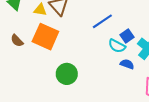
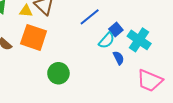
cyan semicircle: (117, 46) -> (107, 40), turned -72
blue semicircle: (127, 64) -> (118, 58), turned 48

